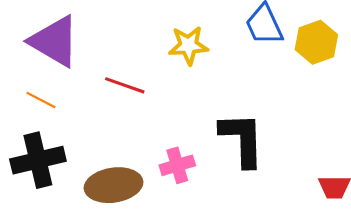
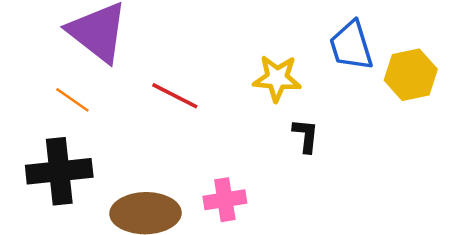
yellow star: (188, 45) -> (277, 78), moved
black L-shape: (242, 139) -> (306, 136), moved, size x0.5

